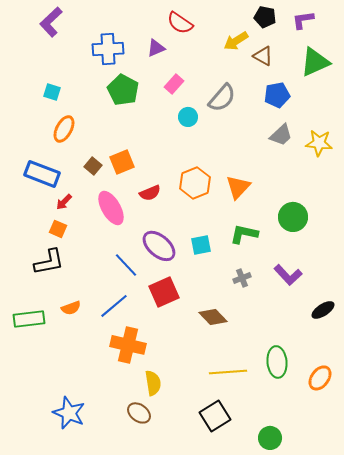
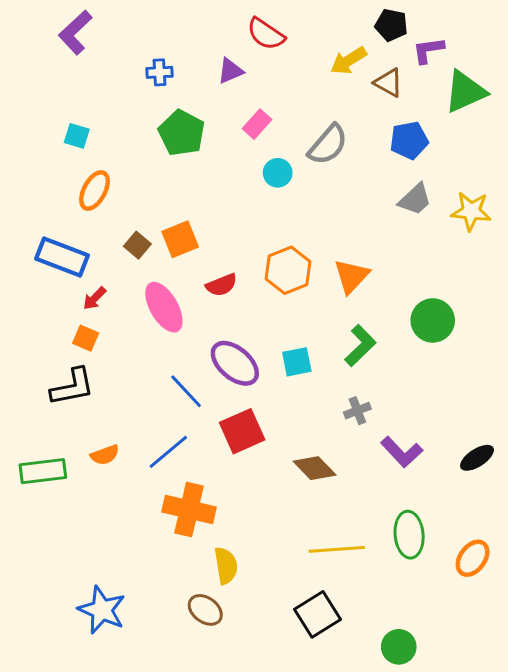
purple L-shape: (303, 20) -> (428, 50), moved
blue cross: (108, 49) -> (159, 72), size x0.6
green L-shape: (244, 234) -> (360, 346), turned 124
purple L-shape: (288, 275) -> (402, 452), moved

